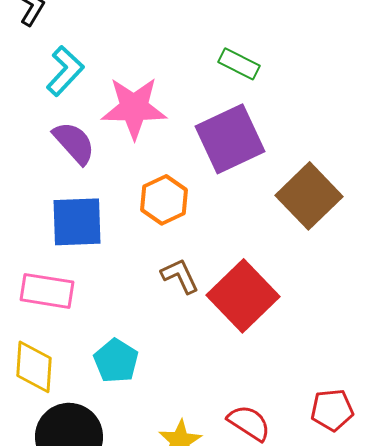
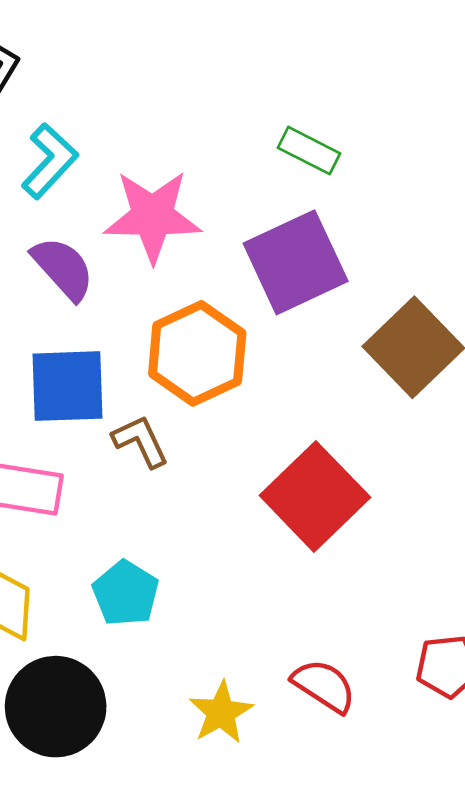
orange hexagon: (164, 200) -> (197, 353), size x1.4
brown L-shape: (180, 276) -> (141, 441), moved

